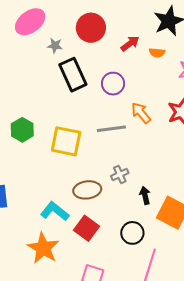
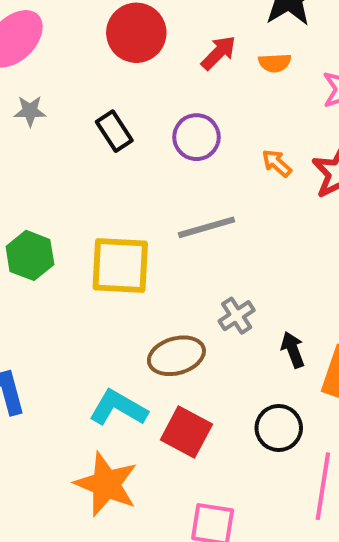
gray star: (55, 46) -> (30, 111), moved
black rectangle: (73, 75) -> (114, 131), size x0.6
orange arrow: (141, 113) -> (277, 163), moved, size x0.7

